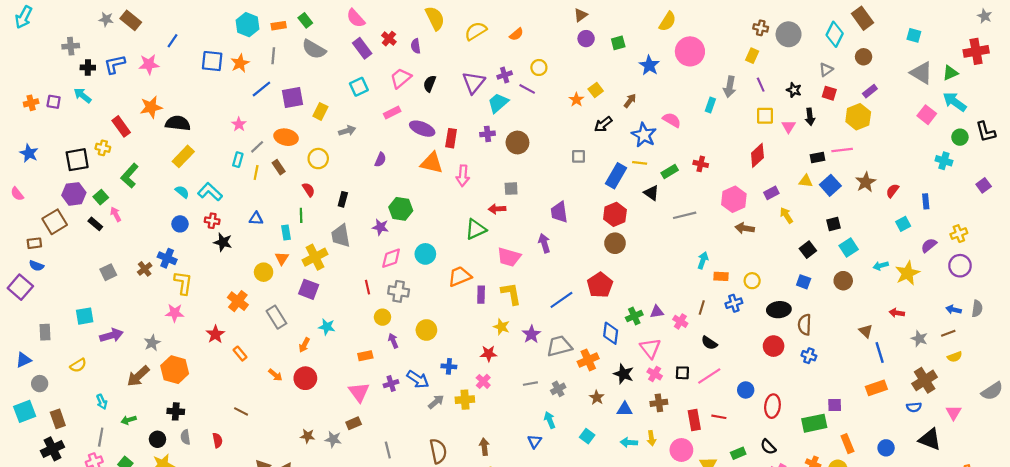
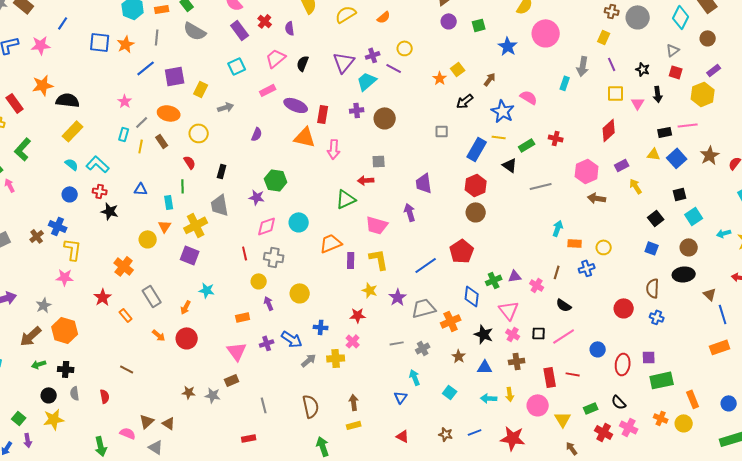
black ellipse: (779, 310) -> (684, 274), moved
gray rectangle: (276, 317) -> (152, 296), moved
purple square: (835, 405) -> (649, 357), moved
green arrow: (129, 420) -> (39, 364), moved

